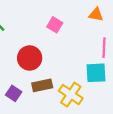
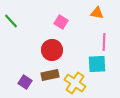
red circle: (30, 58) -> (52, 50), moved

